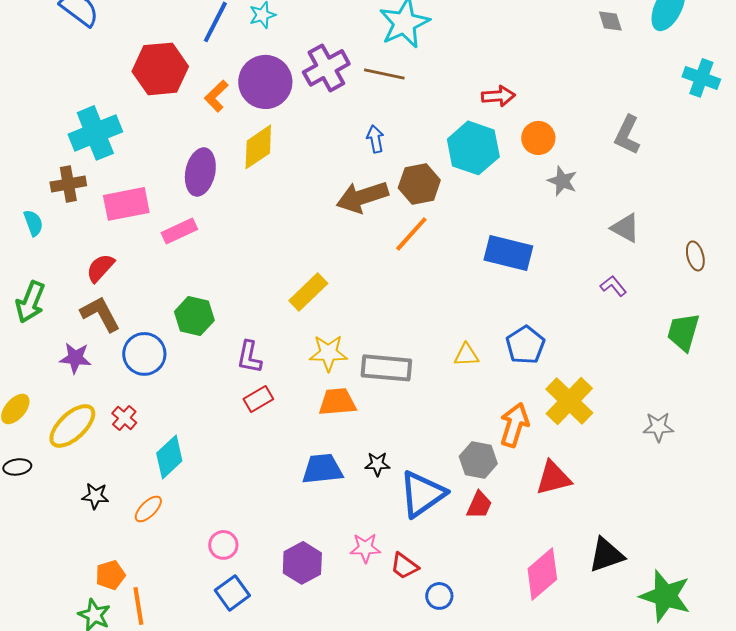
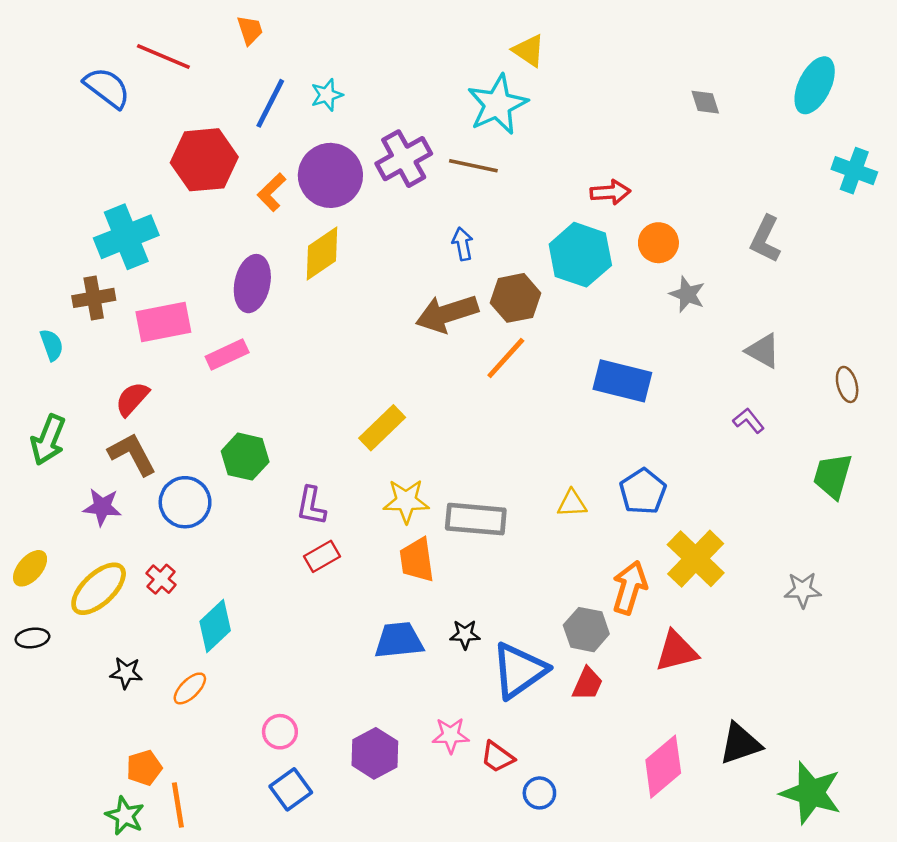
gray diamond: (610, 21) -> (705, 102), moved
orange trapezoid: (337, 402) -> (417, 560), turned -93

